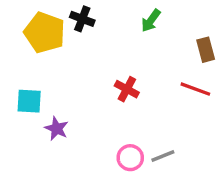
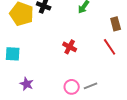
red line: (195, 89) -> (110, 47), turned 36
purple star: (57, 129) -> (27, 84), moved

